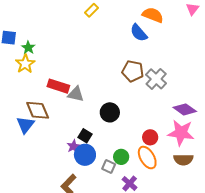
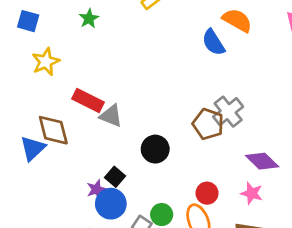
green star: (28, 48) -> (89, 18), moved
brown pentagon: (133, 71) -> (208, 124), moved
pink star: (181, 133) -> (252, 193), size x0.6

